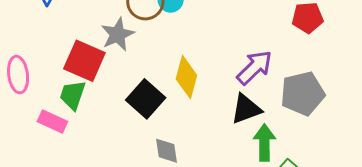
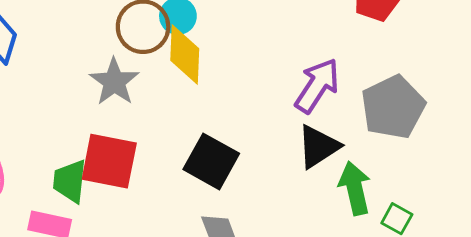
red square: (84, 61) -> (109, 161), moved
yellow diamond: (186, 77) -> (185, 54), moved
black square: (146, 99) -> (211, 161), moved

